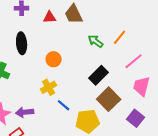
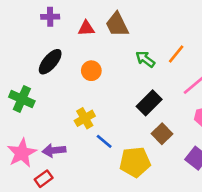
black ellipse: (22, 43) -> (50, 62), turned 45
orange circle: (54, 59) -> (91, 71), moved
brown square: (109, 99) -> (162, 134), size x0.7

